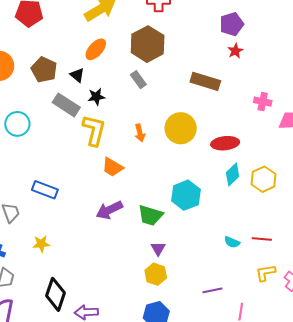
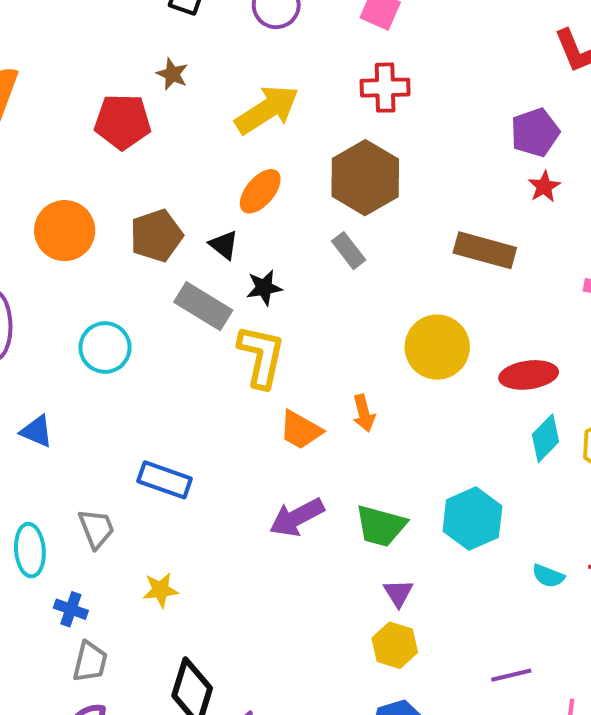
brown pentagon: (44, 70) -> (156, 236), turned 30
orange arrow: (140, 133) -> (364, 413), moved
cyan hexagon: (186, 195) -> (472, 519), moved

